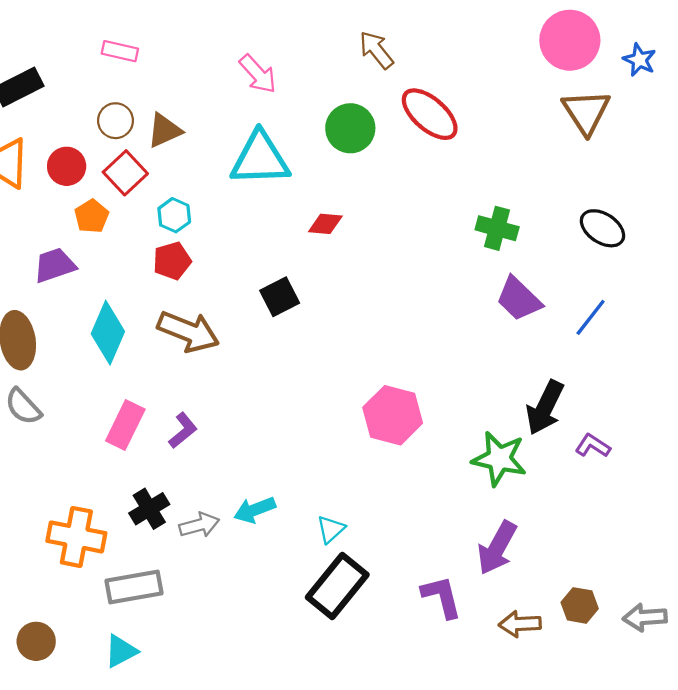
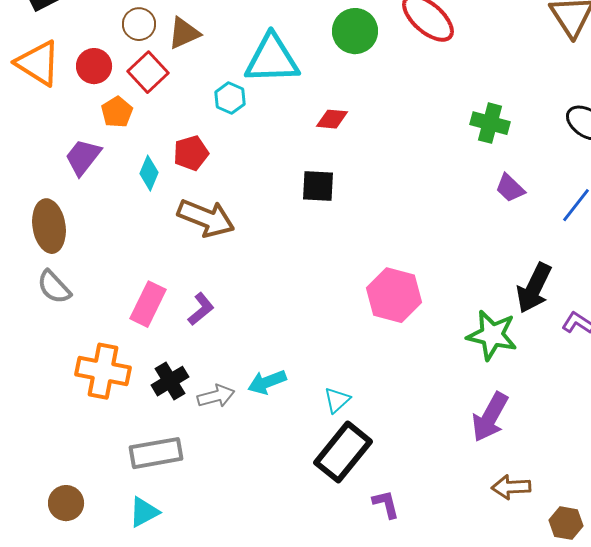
cyan hexagon: (174, 215) -> (230, 98), moved
purple trapezoid: (55, 265) -> (83, 157), turned -33
black square: (280, 297) -> (318, 186), moved, turned 30
purple trapezoid: (519, 299) -> (510, 188), size x0.7
cyan diamond: (108, 333) -> (149, 173), moved, size x0.6
orange cross: (76, 537) -> (103, 371), moved
purple L-shape: (442, 597) -> (386, 504), moved, size x0.7
brown hexagon: (580, 605) -> (566, 523), moved

